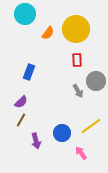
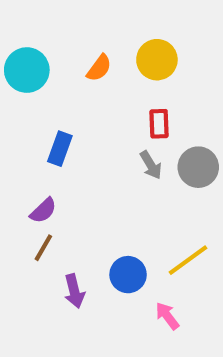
cyan circle: (25, 14) -> (27, 70), moved
yellow circle: (76, 29) -> (157, 60), size x0.7
gray arrow: (78, 91) -> (151, 165), moved

